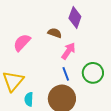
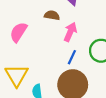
blue line: (66, 74) -> (72, 57), turned 56

